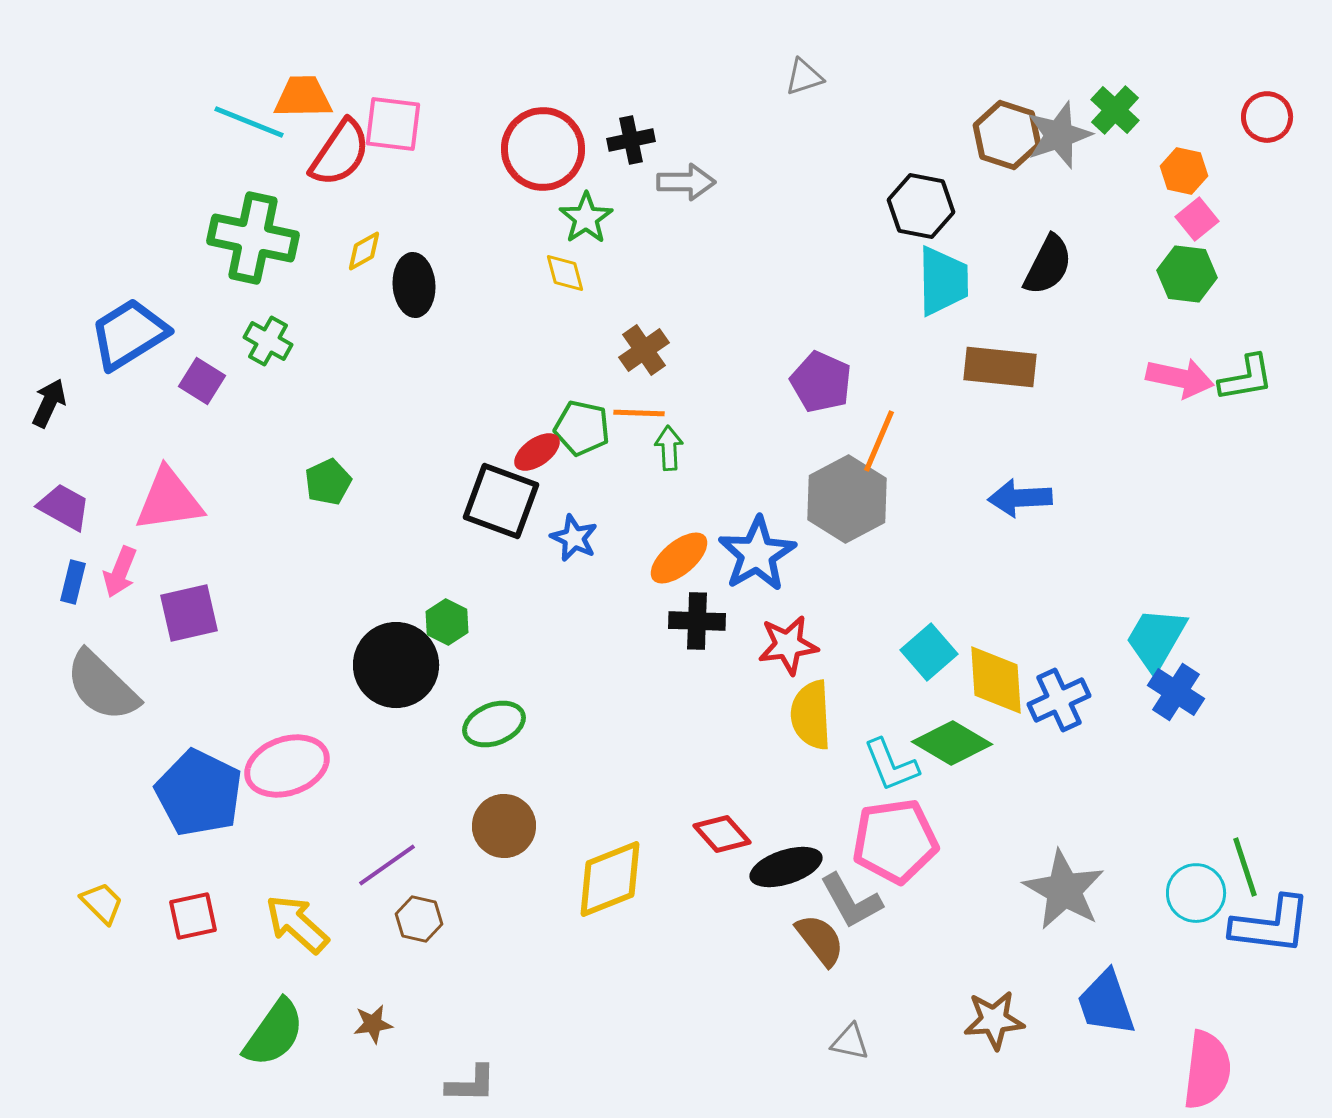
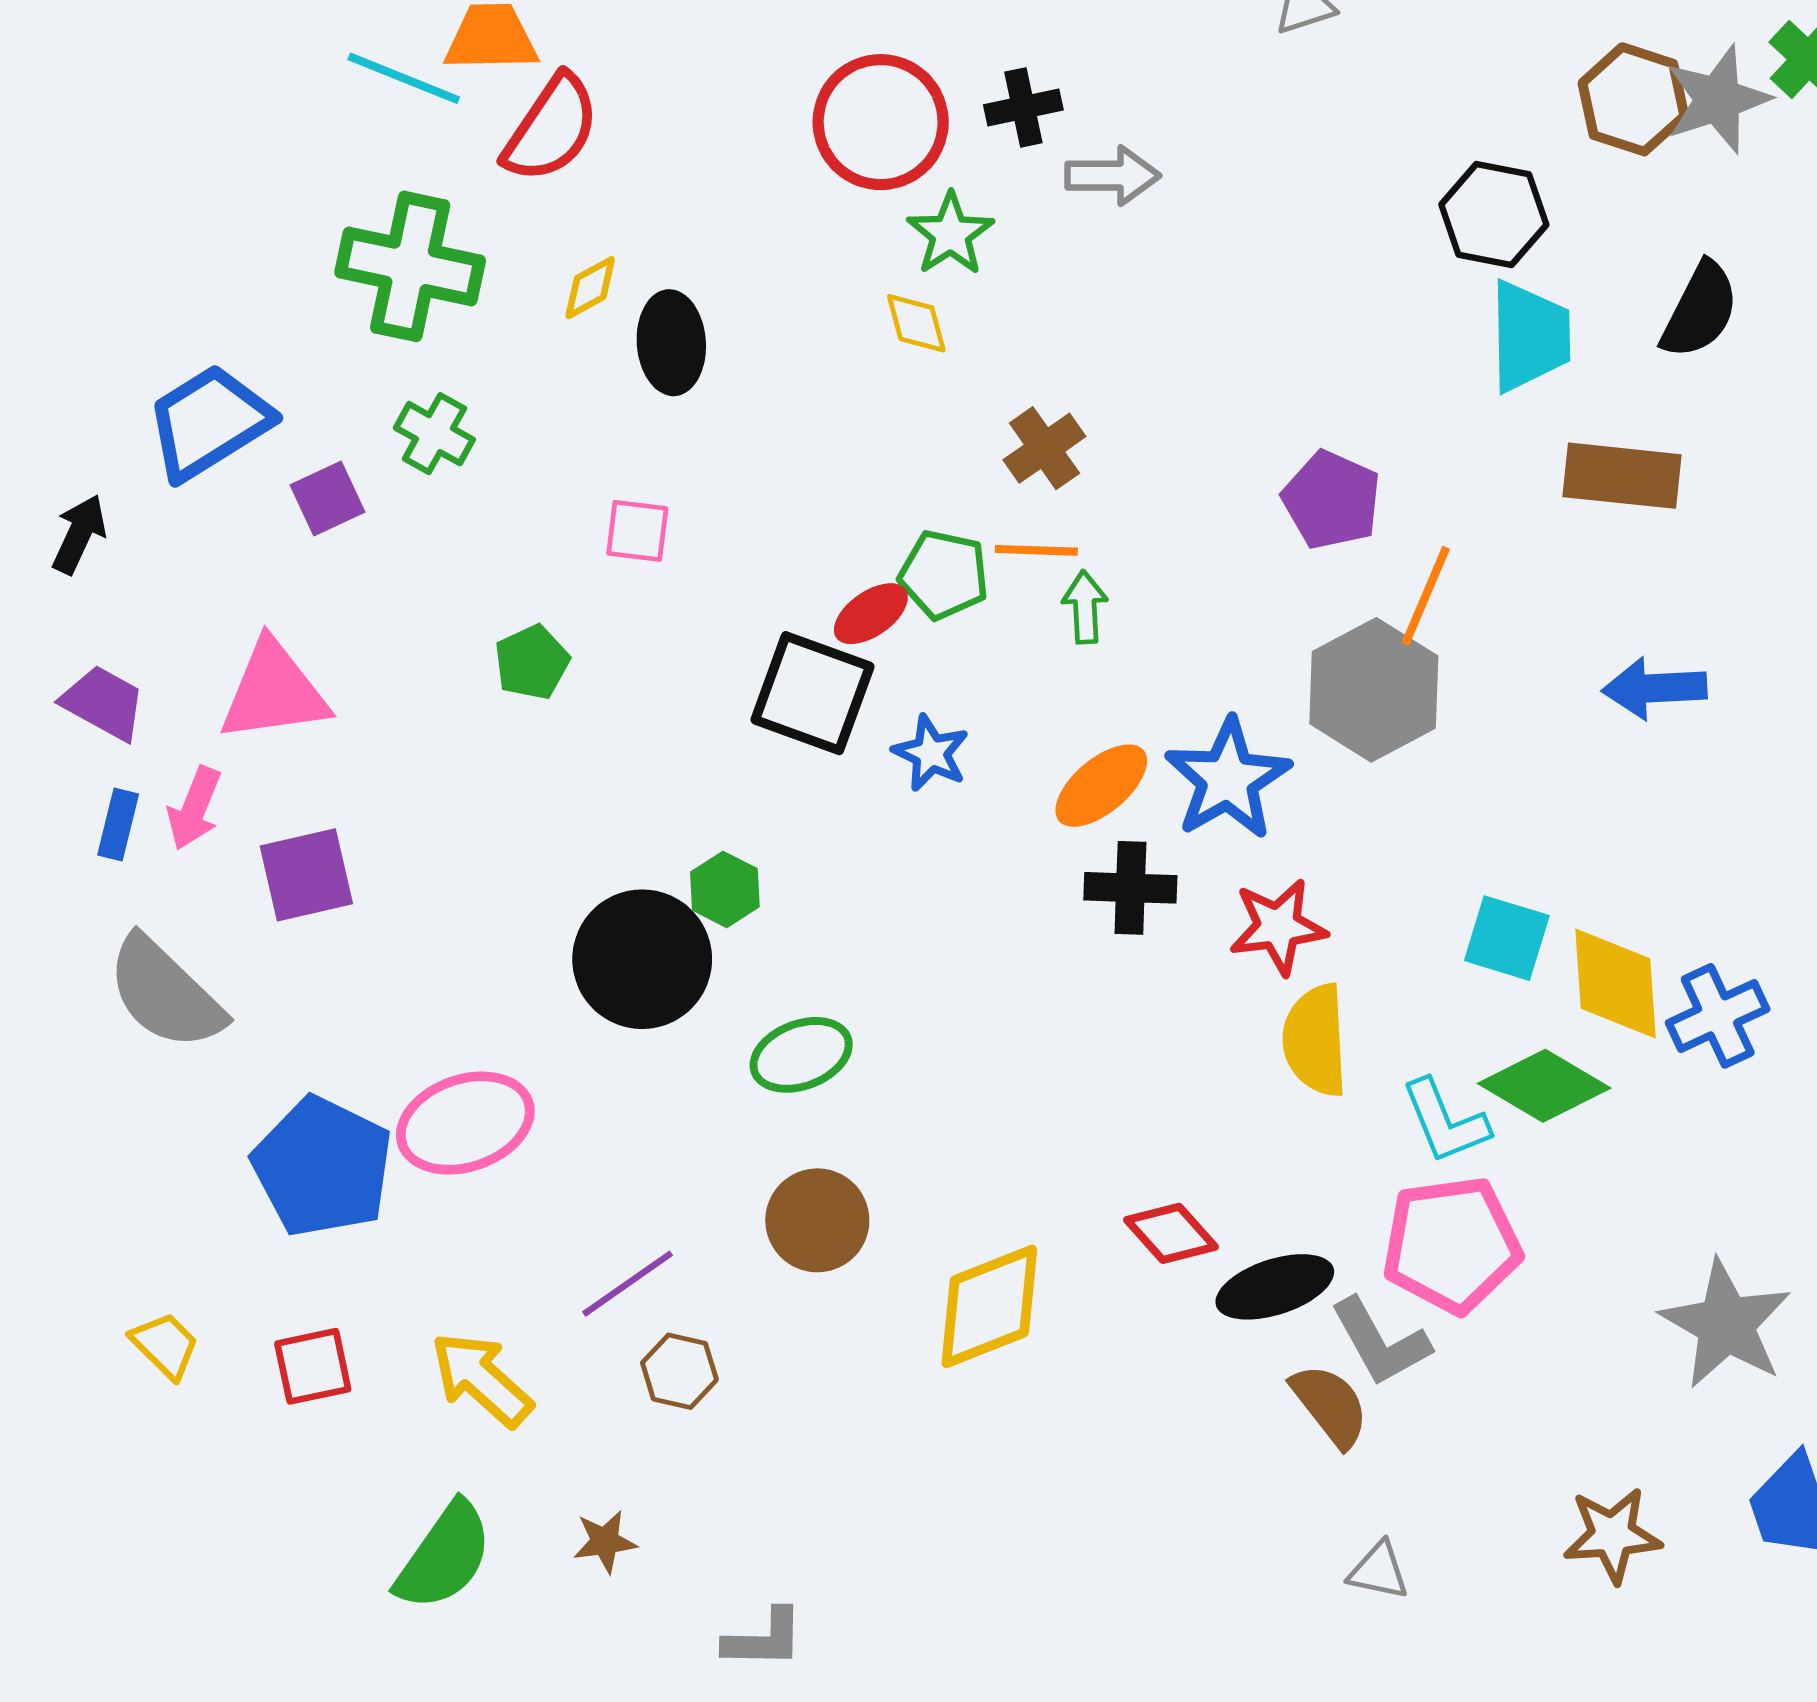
pink square: (393, 124) -> (637, 531), moved, size x0.7
purple square: (202, 381) -> (327, 498), turned 33
cyan square: (929, 652) -> (1507, 938), turned -32

